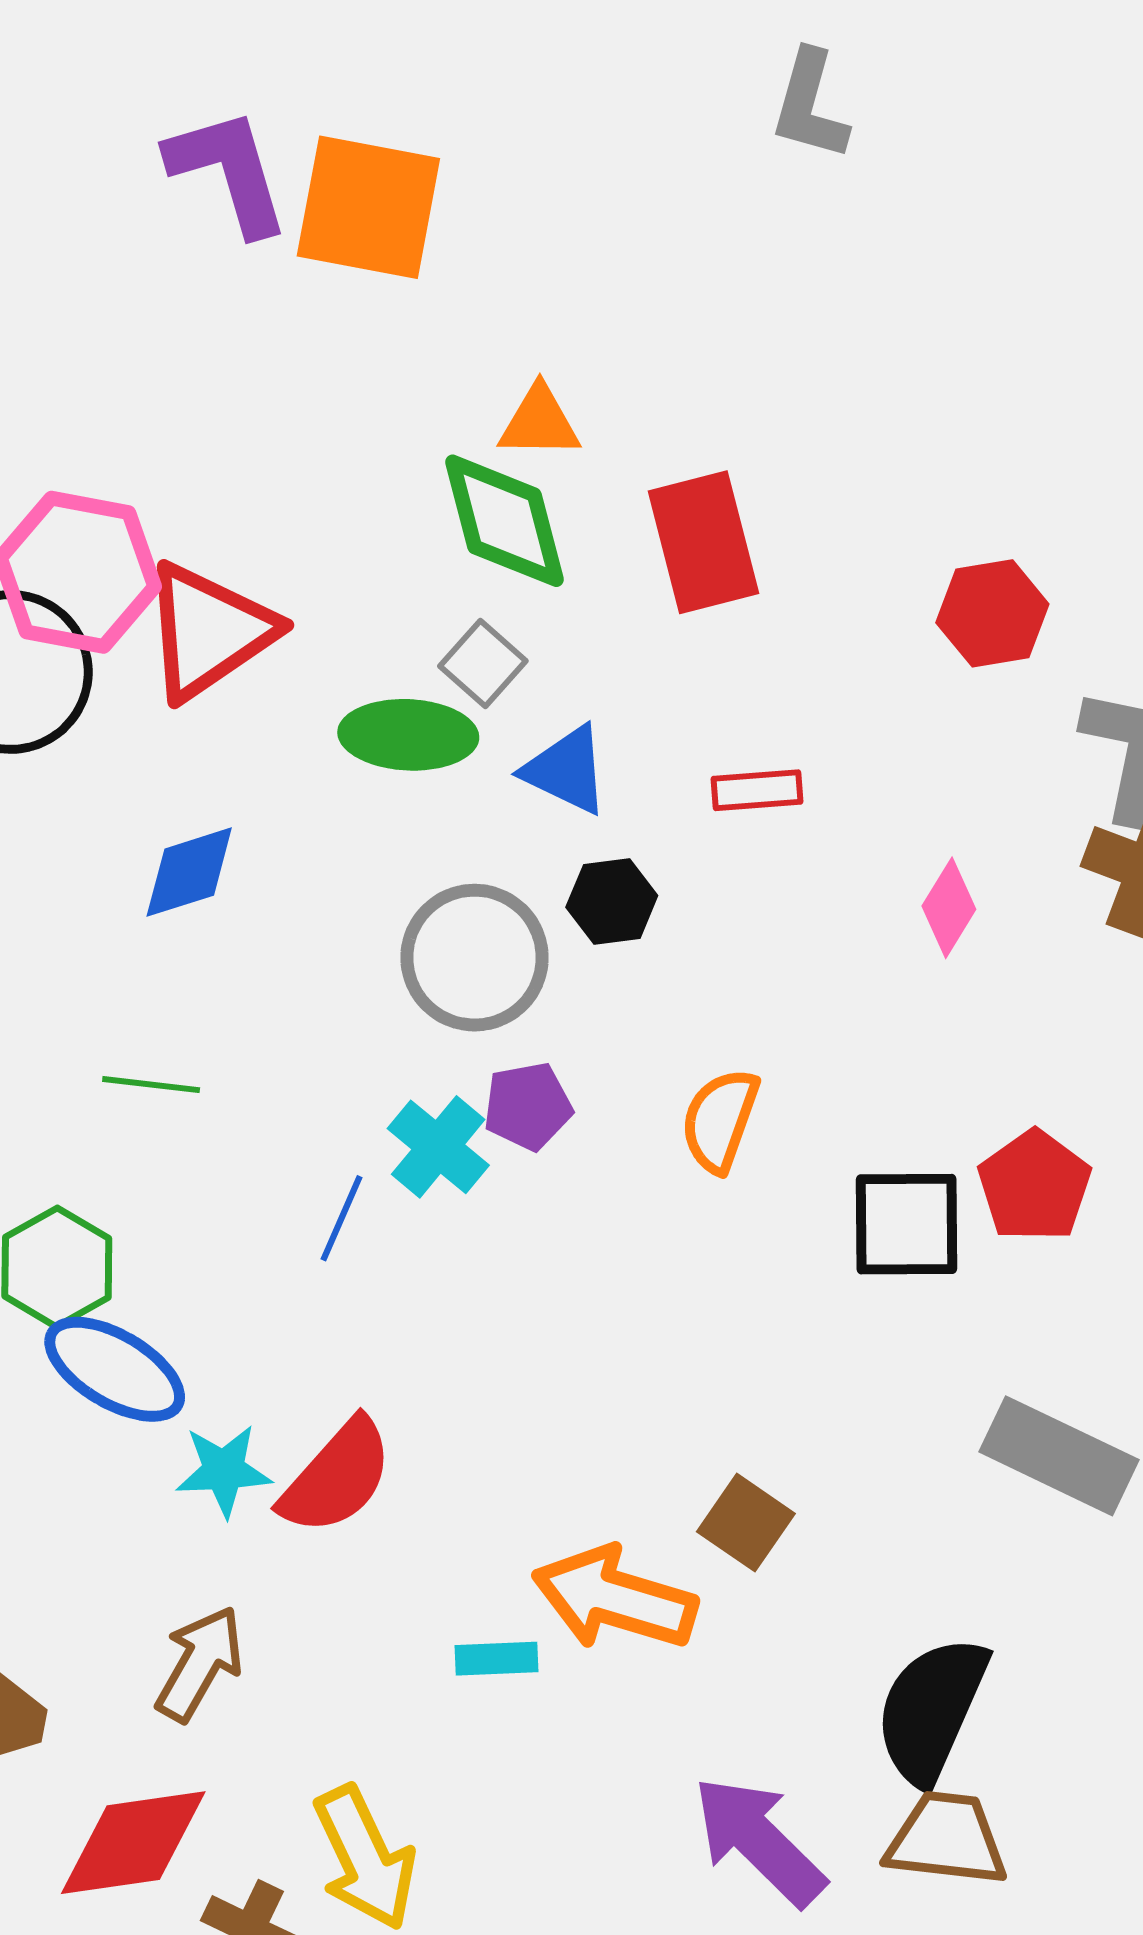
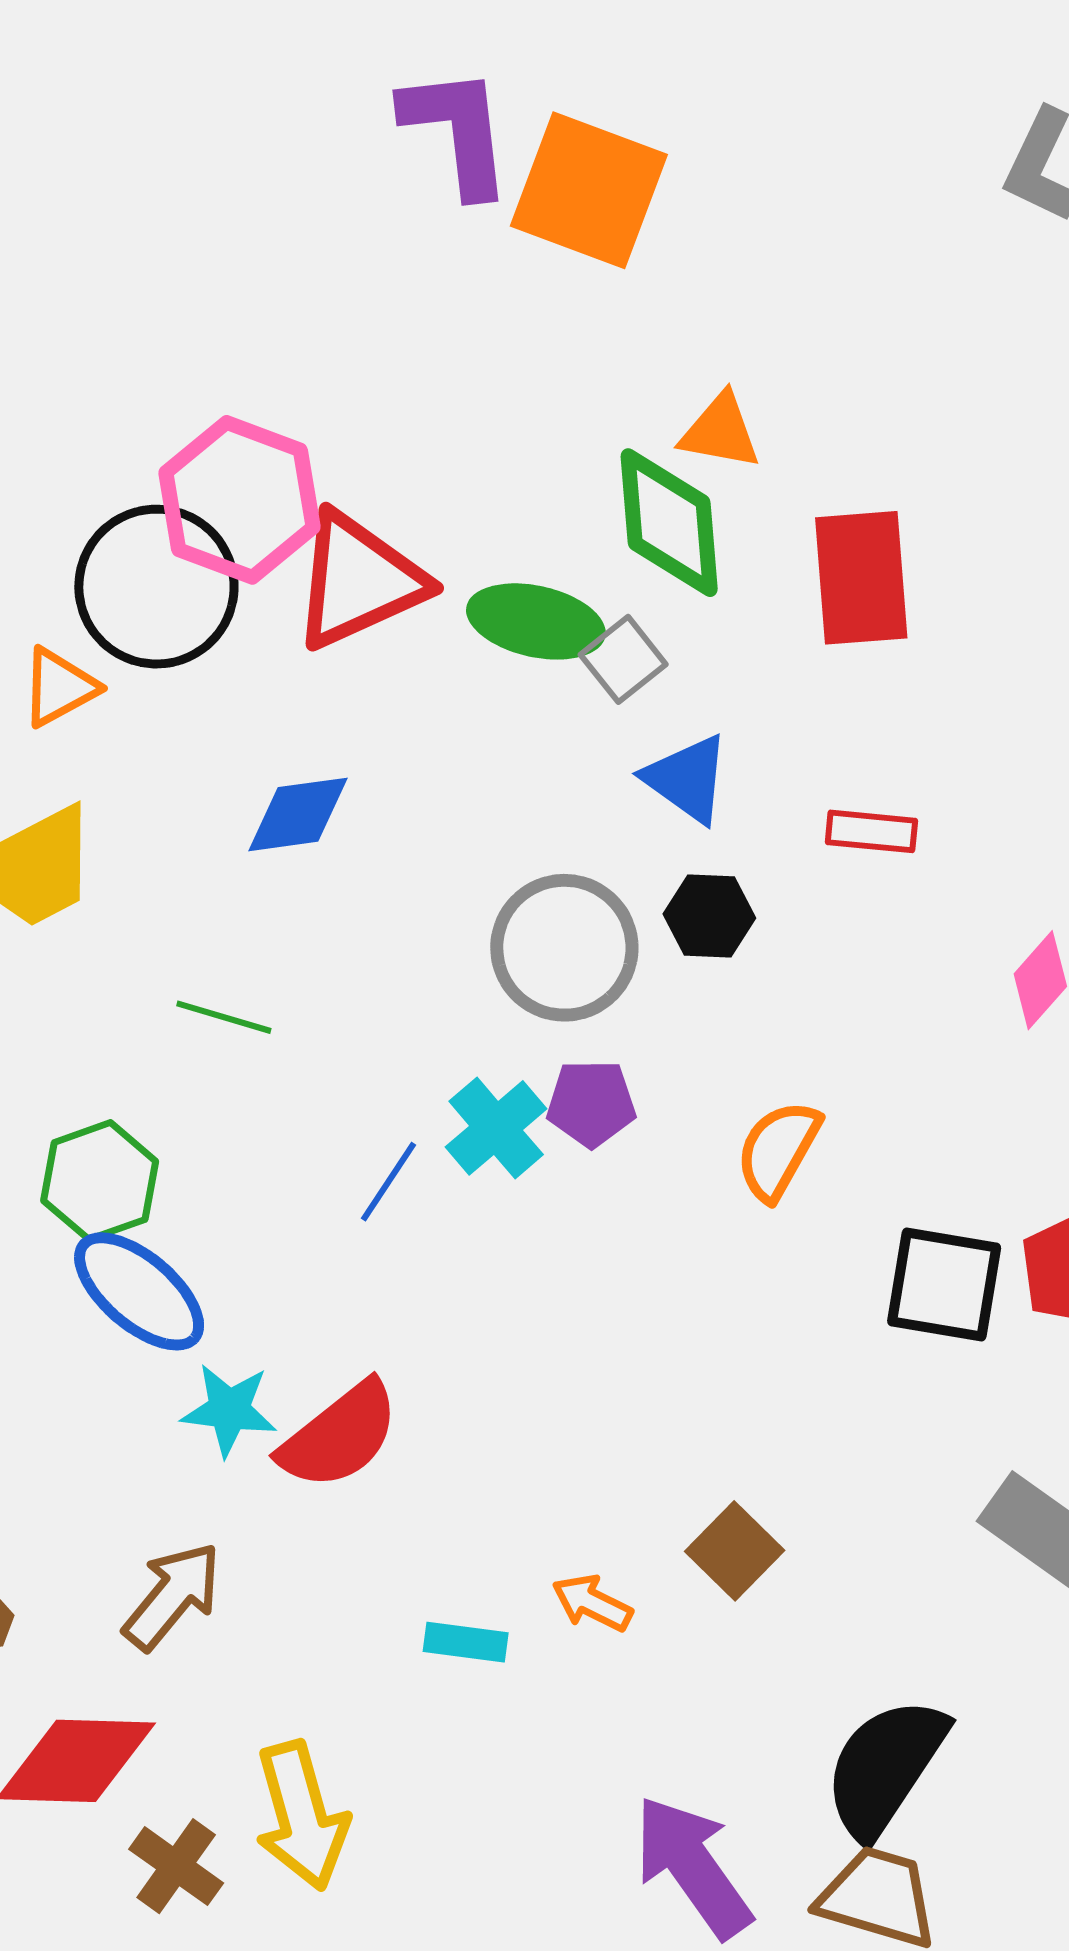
green ellipse: (408, 735) -> (536, 621), moved
orange arrow: (614, 1598) -> (592, 1603), size x0.5

